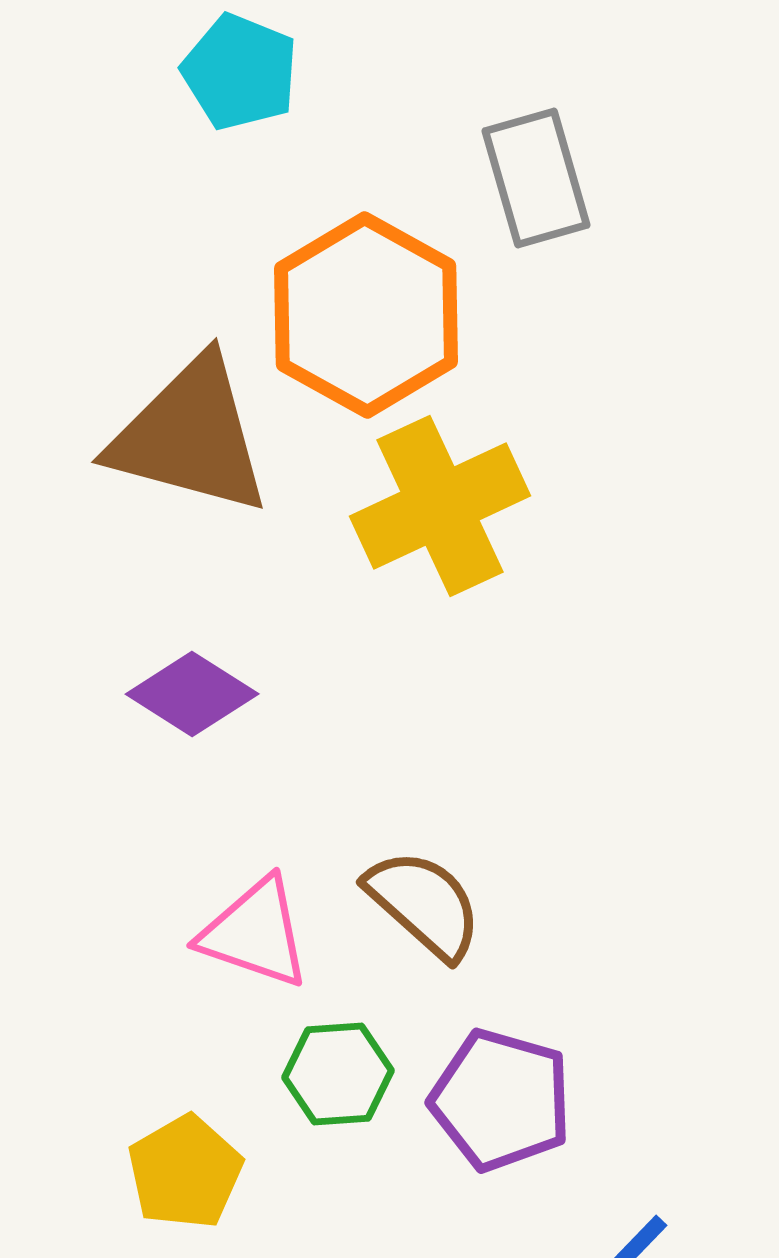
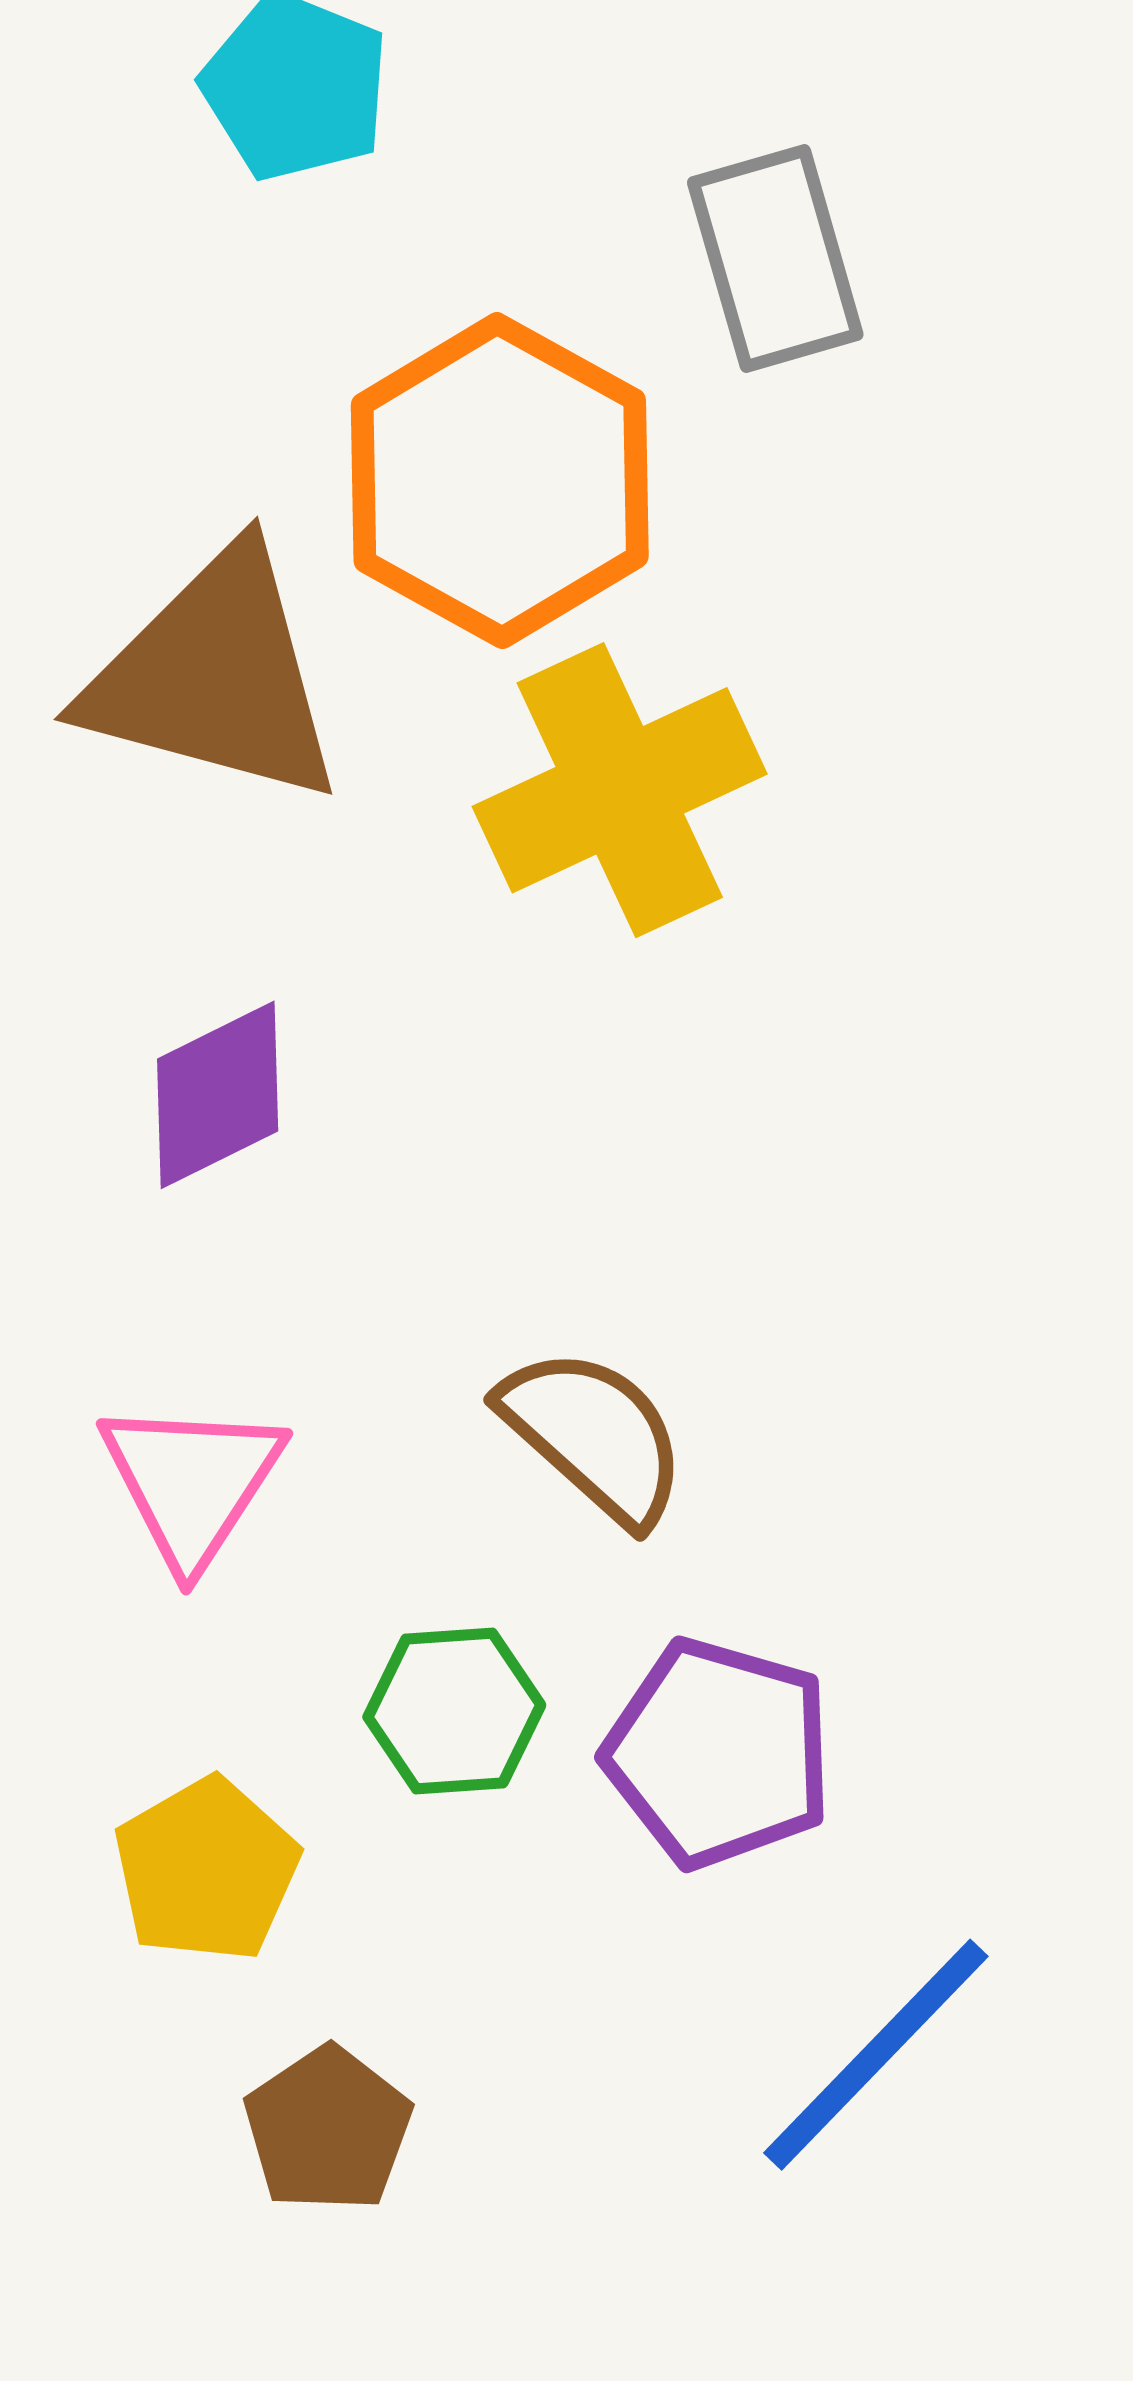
purple diamond: (192, 694) -> (218, 1095), turned -59
pink triangle: (255, 933) -> (192, 1482), moved, turned 44

